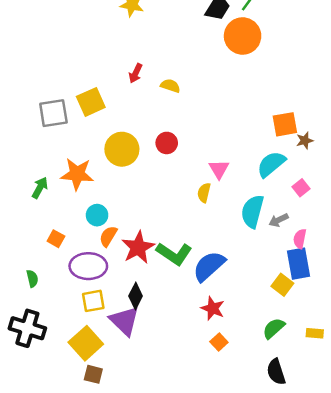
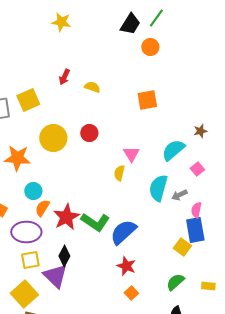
orange circle: (243, 36) -> (150, 47), size x0.6
orange square: (285, 124) -> (147, 100), moved

